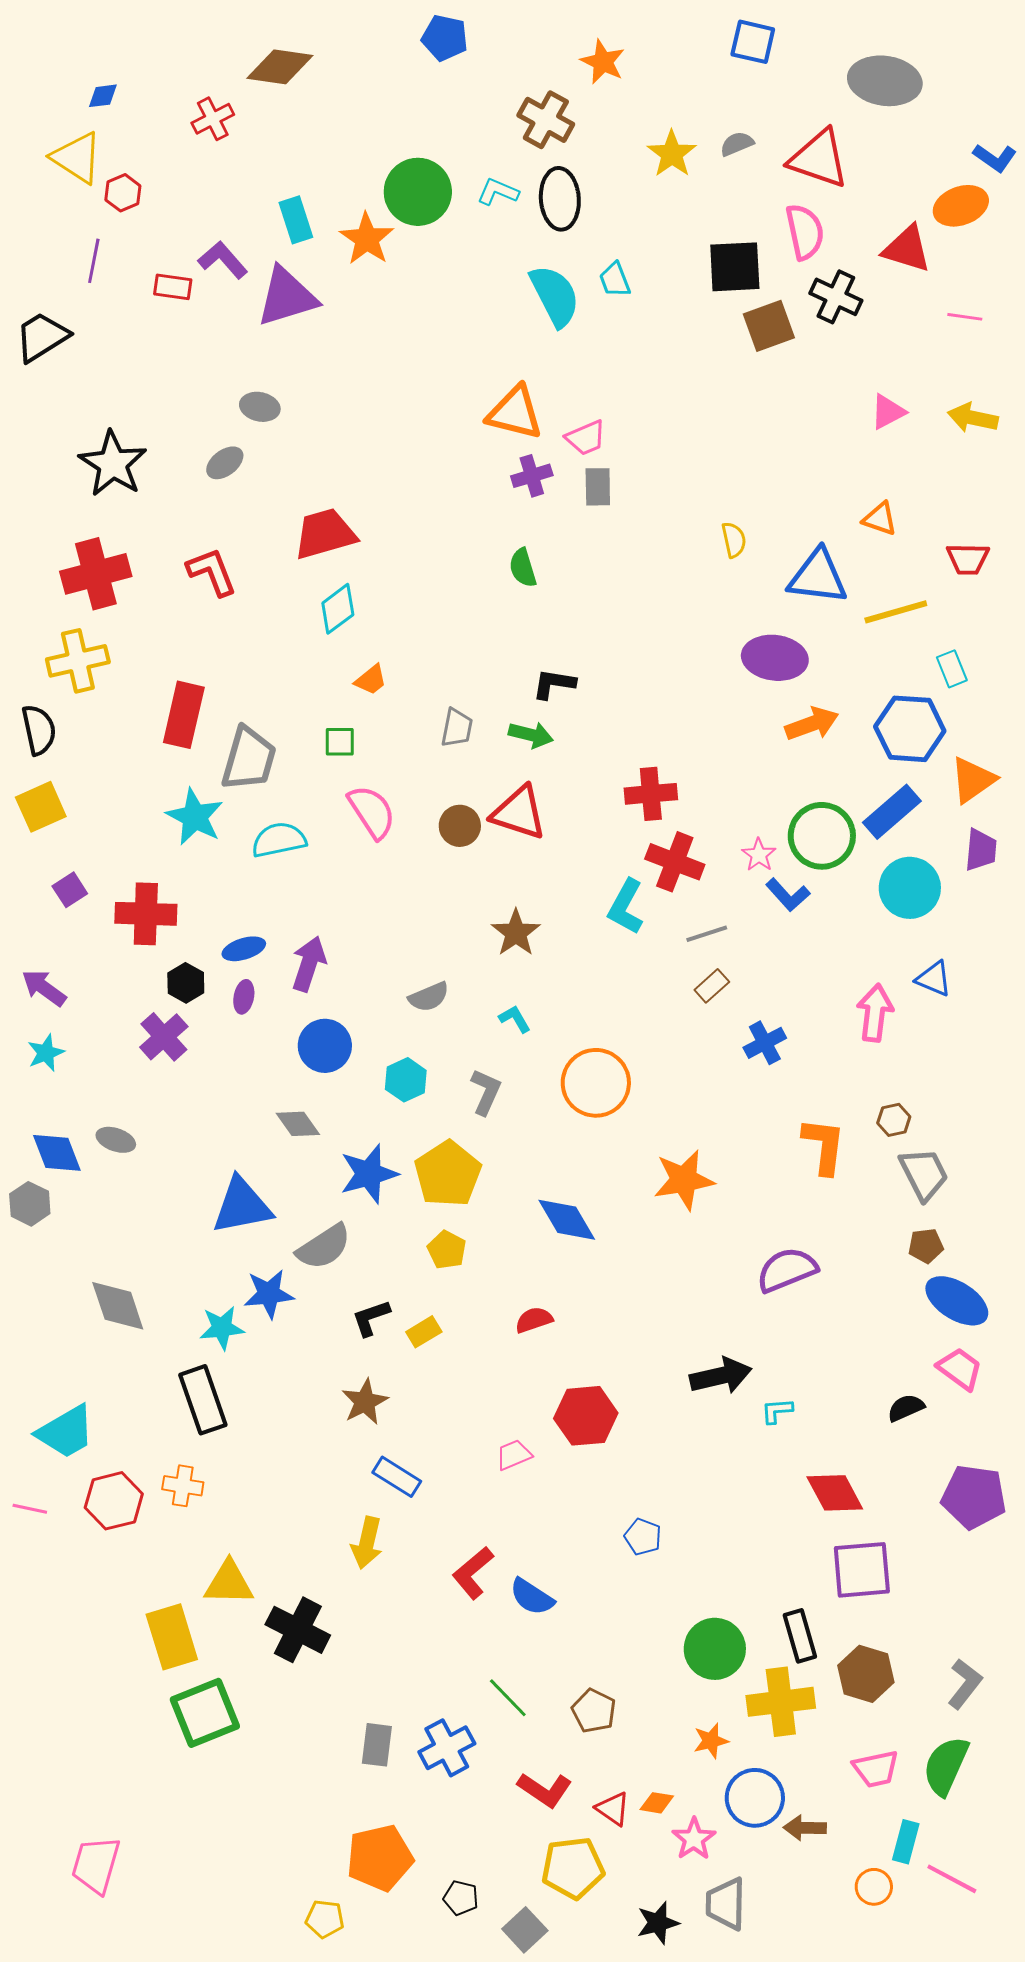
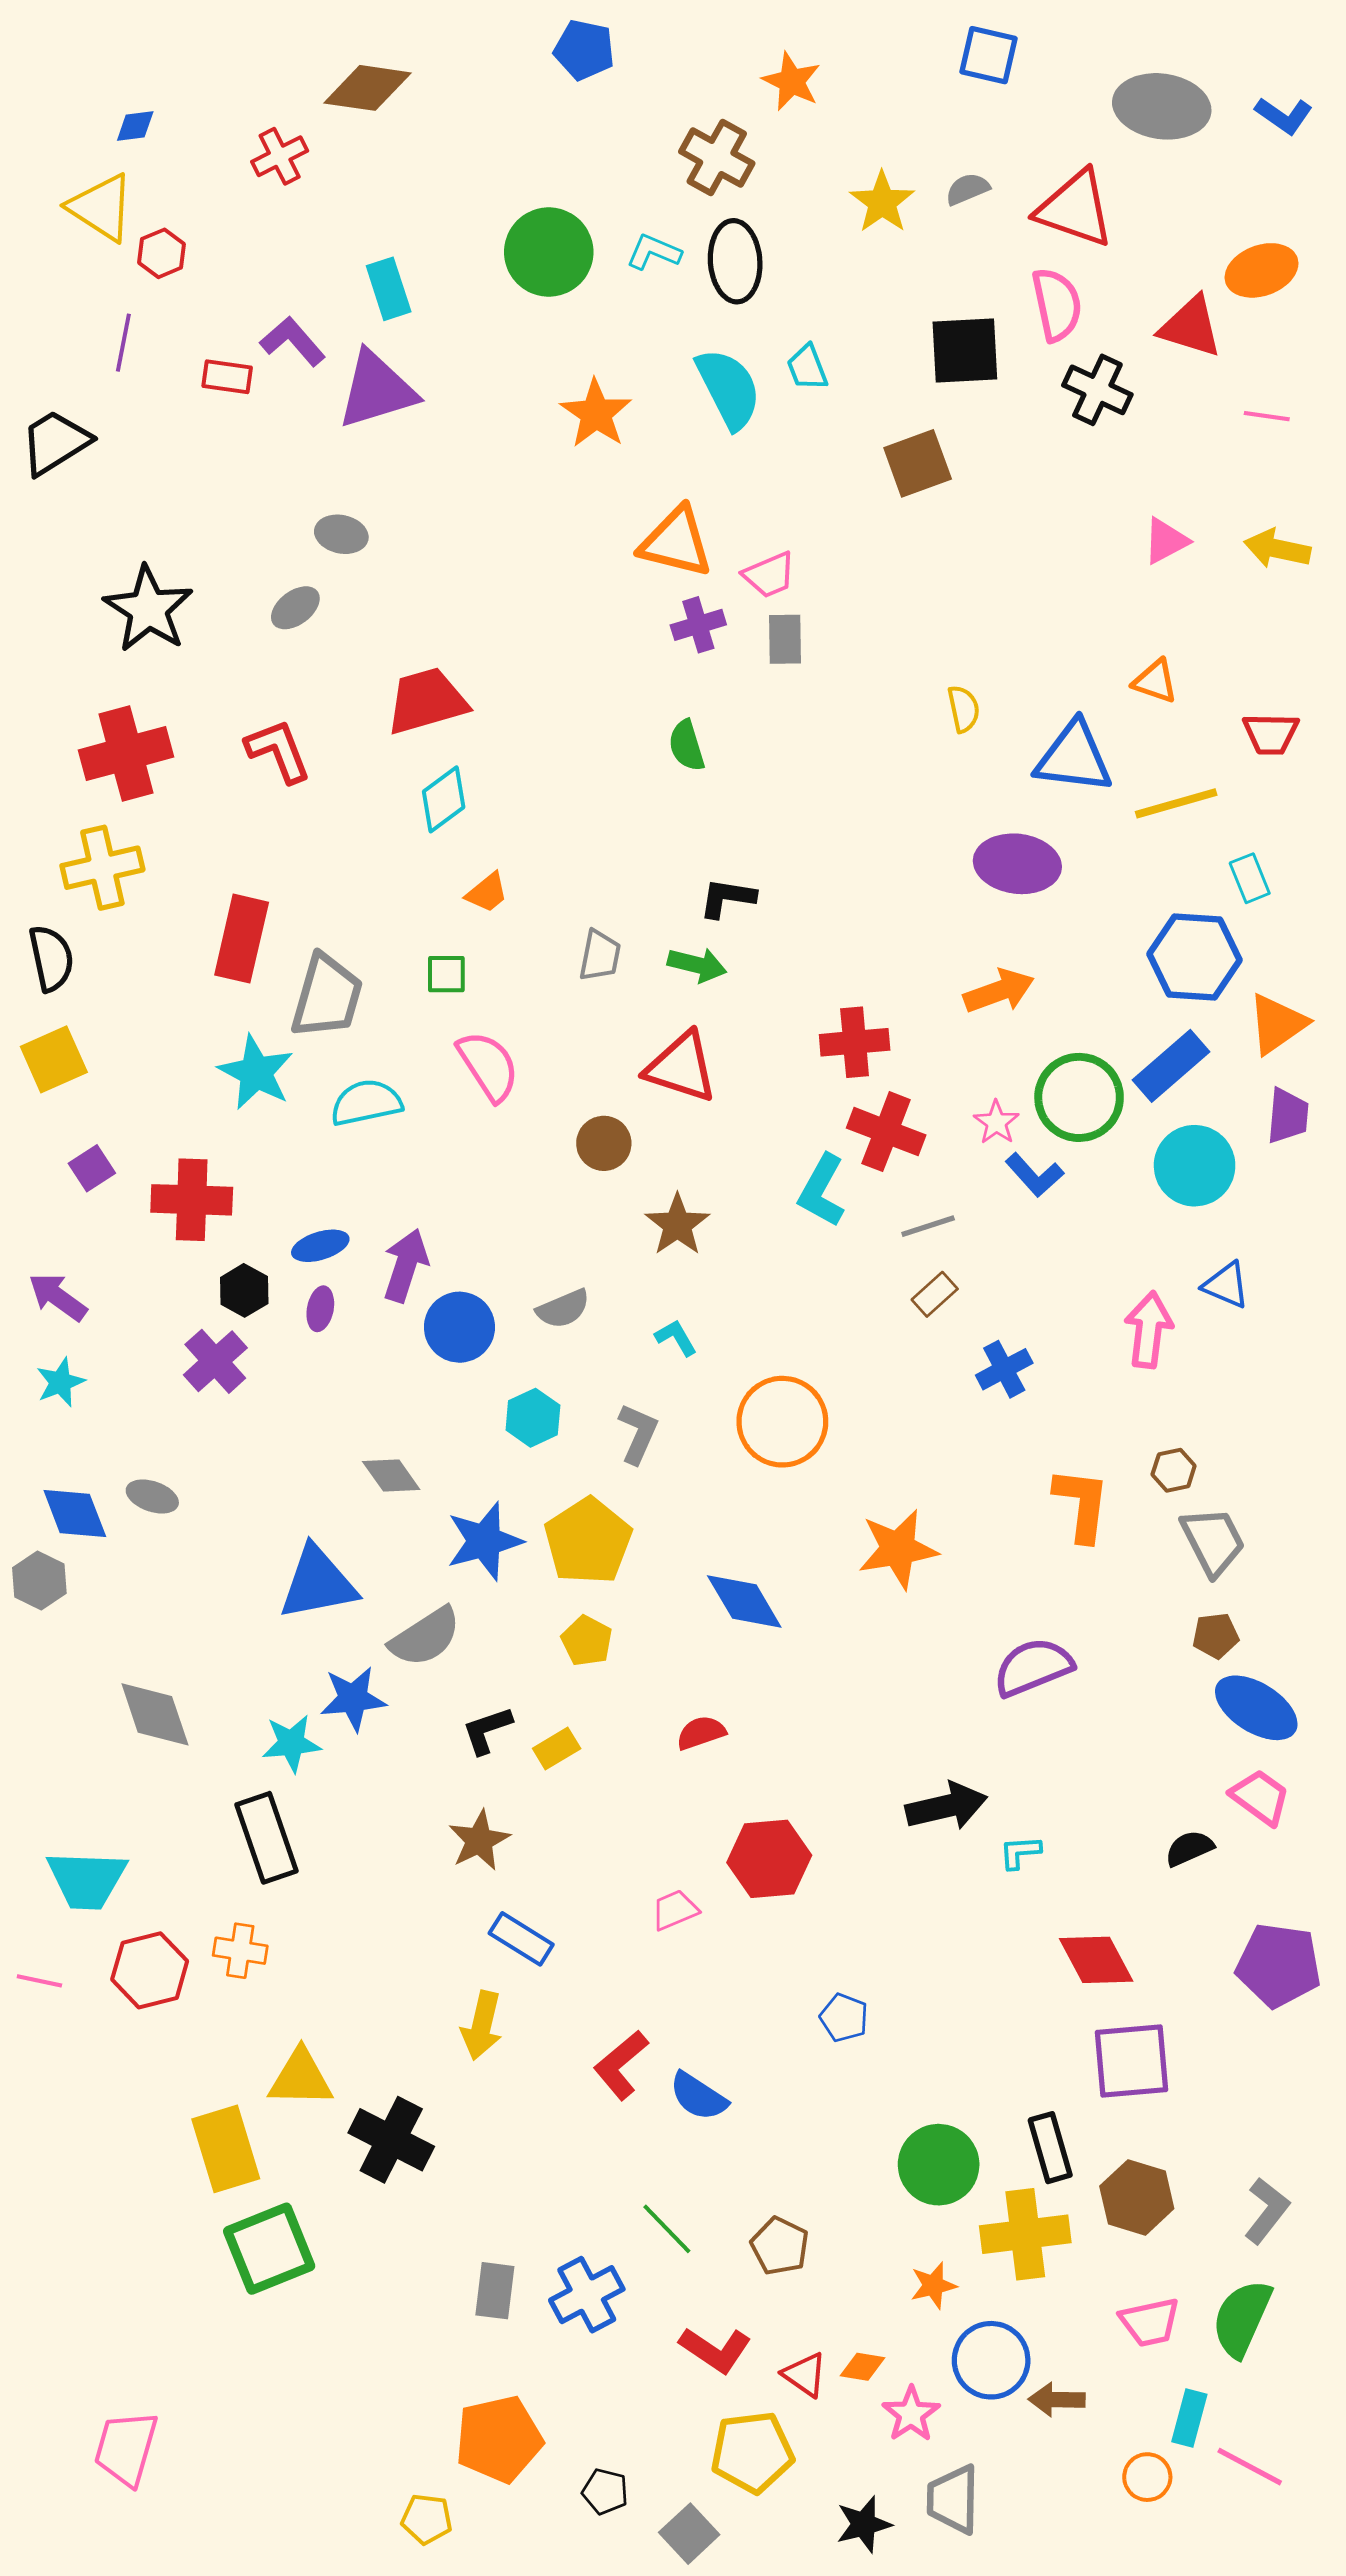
blue L-shape: (995, 158) -> (1284, 116), moved
orange star: (367, 239) -> (596, 414), moved
brown square: (769, 326) -> (918, 463), moved
orange arrow: (812, 724) -> (999, 991), moved
brown circle: (460, 826) -> (604, 1143), moved
blue circle: (325, 1046) -> (459, 1327), moved
cyan trapezoid: (66, 1432) -> (87, 1880), turned 32

